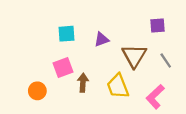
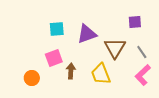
purple triangle: (102, 39) -> (87, 34), size x1.5
pink L-shape: (155, 97) -> (143, 75), moved

